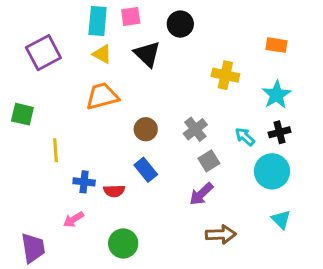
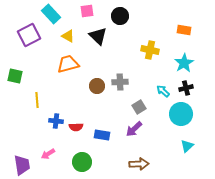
cyan rectangle: (98, 21) -> (51, 14), moved, turned -48
gray cross: (195, 129) -> (120, 82), moved, turned 35
blue rectangle: (146, 170) -> (102, 135), moved, turned -42
pink arrow: (74, 219) -> (48, 154), moved
cyan triangle: (281, 219) -> (187, 146), turned 32
brown arrow: (221, 234) -> (139, 164), moved

